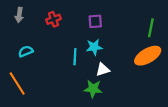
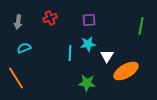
gray arrow: (19, 15) -> (18, 22), moved
orange ellipse: (148, 56) -> (126, 71), moved
white triangle: (103, 70) -> (107, 56), moved, turned -40

